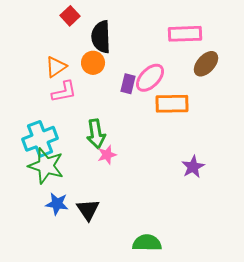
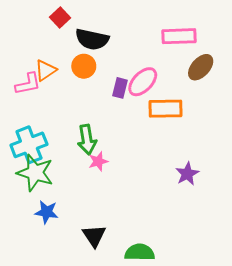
black semicircle: (101, 37) -> (92, 39), turned -76
pink L-shape: (64, 92) -> (28, 84), moved
black triangle: (88, 210) -> (94, 236), moved

